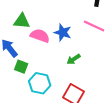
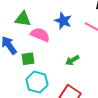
blue star: (63, 32) -> (63, 21), moved
green square: (21, 67) -> (28, 59), moved, turned -32

